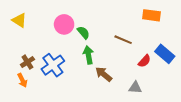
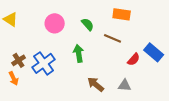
orange rectangle: (152, 15) -> (122, 14), moved
green semicircle: (83, 33) -> (88, 24), moved
brown arrow: (104, 74) -> (96, 84), moved

